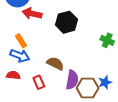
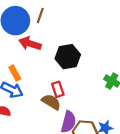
red rectangle: (39, 82) -> (58, 89), moved

